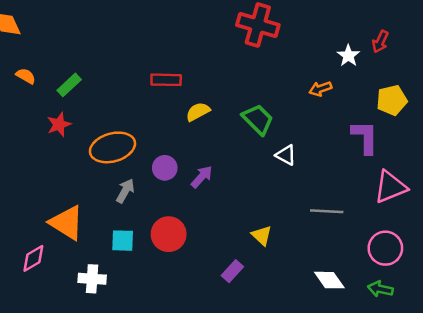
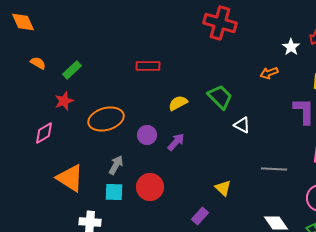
yellow semicircle: (198, 112) -> (178, 103), moved
gray arrow: (125, 191) -> (116, 165), moved
pink diamond: (33, 258) -> (44, 133), moved

